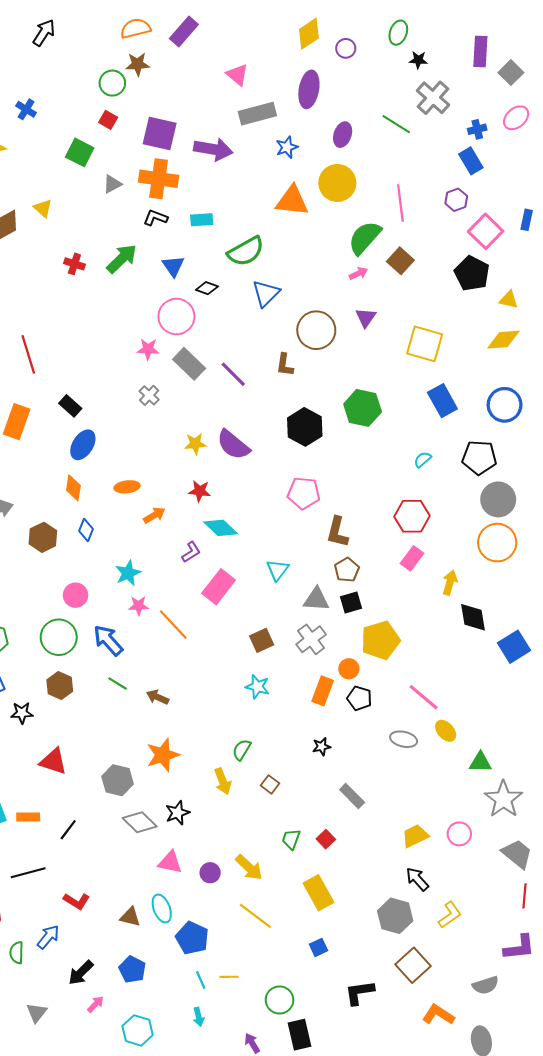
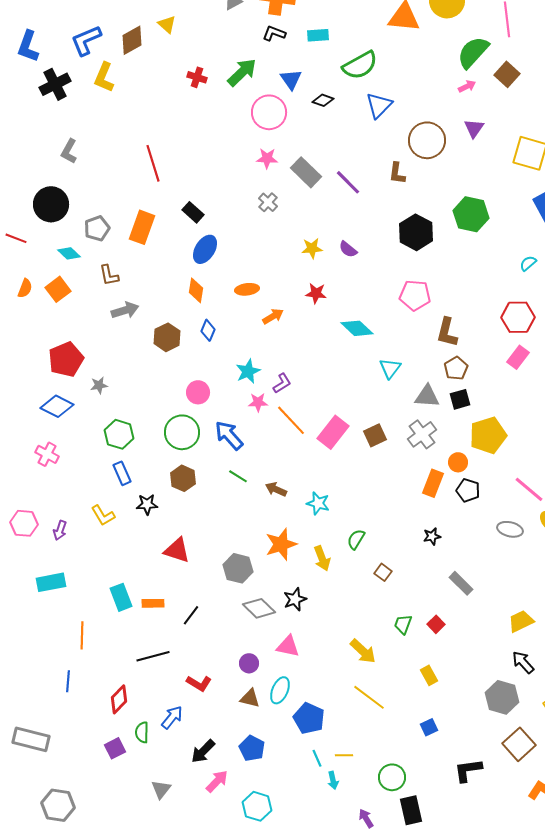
pink circle: (176, 317) -> (269, 112), moved
purple semicircle: (233, 445) -> (348, 249), size x0.6
cyan diamond: (221, 528) -> (357, 328), moved
purple L-shape: (191, 552) -> (282, 383), moved
pink rectangle: (219, 587) -> (333, 432), moved
cyan star: (257, 687) -> (318, 503), moved
yellow arrow: (223, 781) -> (322, 558), moved
purple circle: (210, 873) -> (249, 663), moved
yellow rectangle: (318, 893) -> (429, 675), size x0.6
cyan ellipse: (162, 908) -> (280, 690), turned 44
pink arrow: (95, 1004) -> (217, 781), size x1.4
cyan arrow: (199, 1017) -> (333, 780), moved

